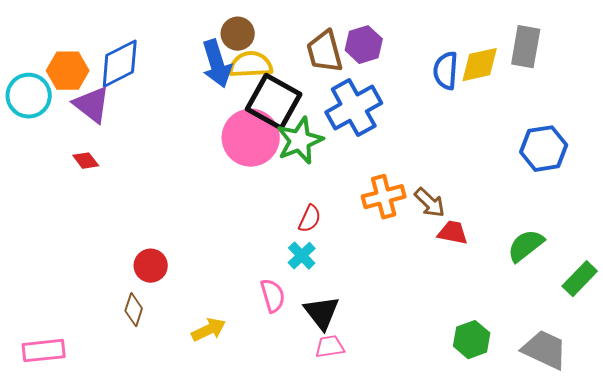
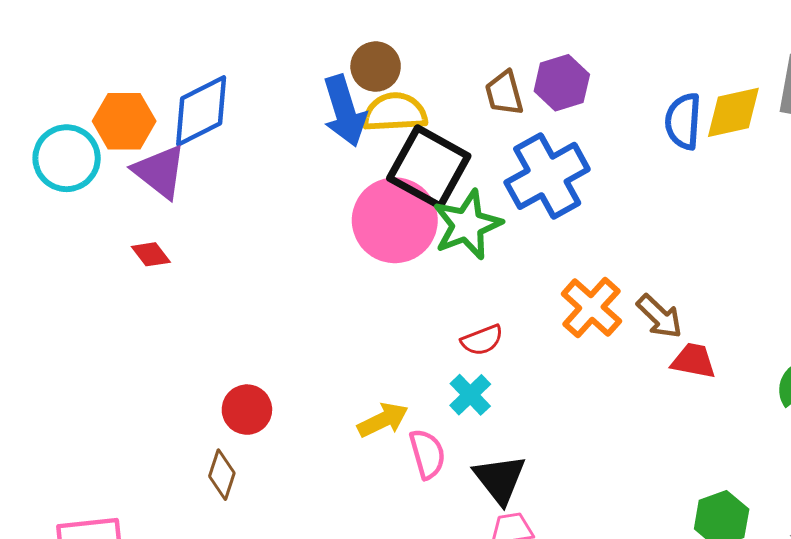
brown trapezoid: (325, 52) -> (504, 93), size x0.7
orange cross: (384, 197) -> (591, 308), turned -33
red semicircle: (310, 219) -> (482, 340), turned 44
yellow arrow: (209, 330) -> (383, 420), moved

